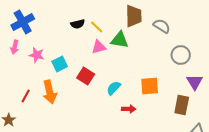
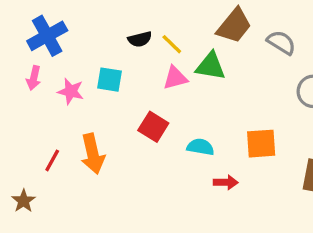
brown trapezoid: (134, 16) -> (234, 26), turned 40
cyan square: (60, 64) -> (109, 80), moved, turned 35
cyan semicircle: (114, 88) -> (200, 147), turned 56

